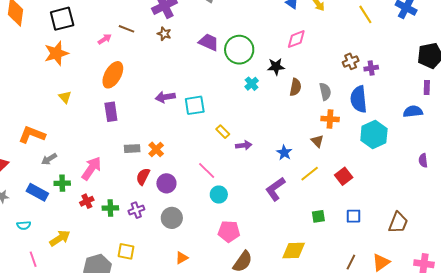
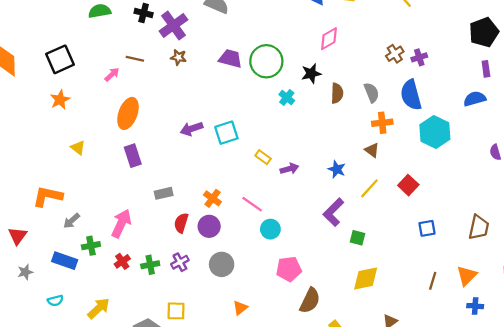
orange star: (56, 53) -> (60, 100), size x0.7
orange cross: (156, 149) -> (212, 198), moved
green square: (318, 216) -> (358, 238), moved, turned 32

